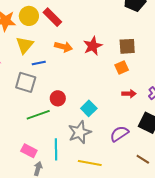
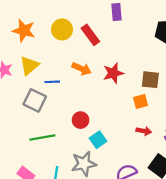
yellow circle: (29, 16) -> (62, 29), moved
red rectangle: (52, 17) -> (90, 35), moved
yellow triangle: (25, 45) -> (29, 65), moved
red circle: (58, 98) -> (81, 120), moved

